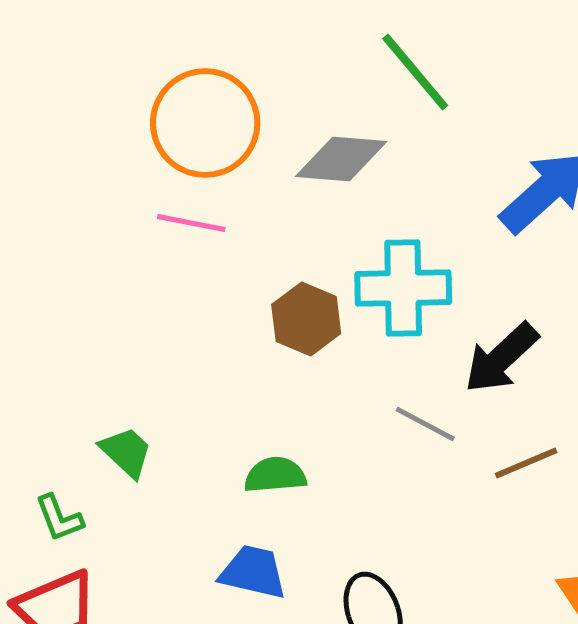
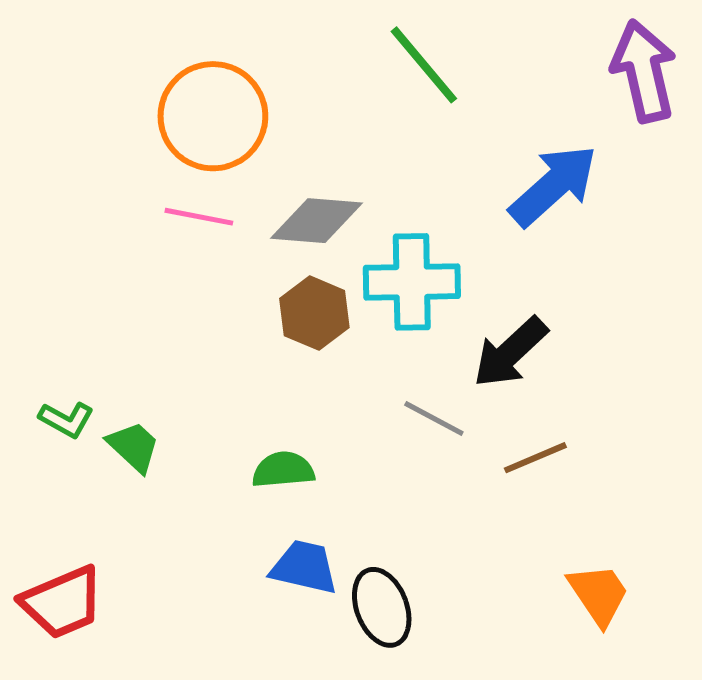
gray diamond: (341, 159) -> (316, 221), moved
green L-shape: (59, 518) -> (66, 420), moved, turned -40
blue trapezoid: (253, 572) -> (304, 567), moved

